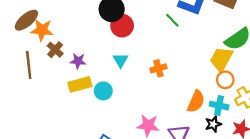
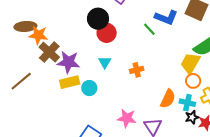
brown ellipse: (26, 20) -> (25, 26), turned 35
brown cross: (55, 50) -> (49, 52), size x1.5
purple star: (78, 61) -> (68, 62), size x1.6
brown line: (29, 65) -> (21, 81), moved, turned 55
black star: (213, 124) -> (192, 117), moved

